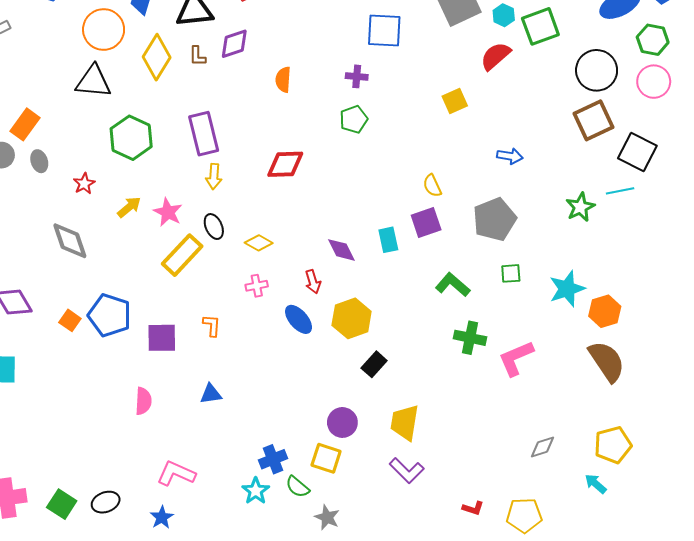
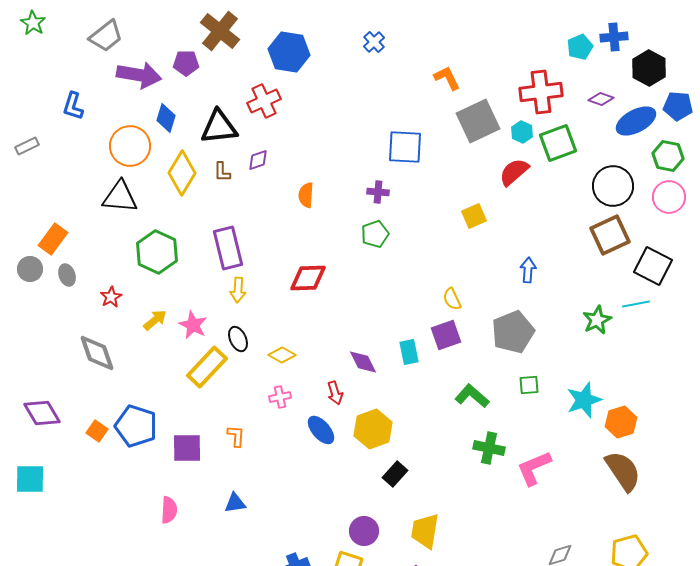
purple diamond: (234, 44) -> (258, 160), size x0.7
blue arrow: (510, 156) -> (528, 270), turned -95

